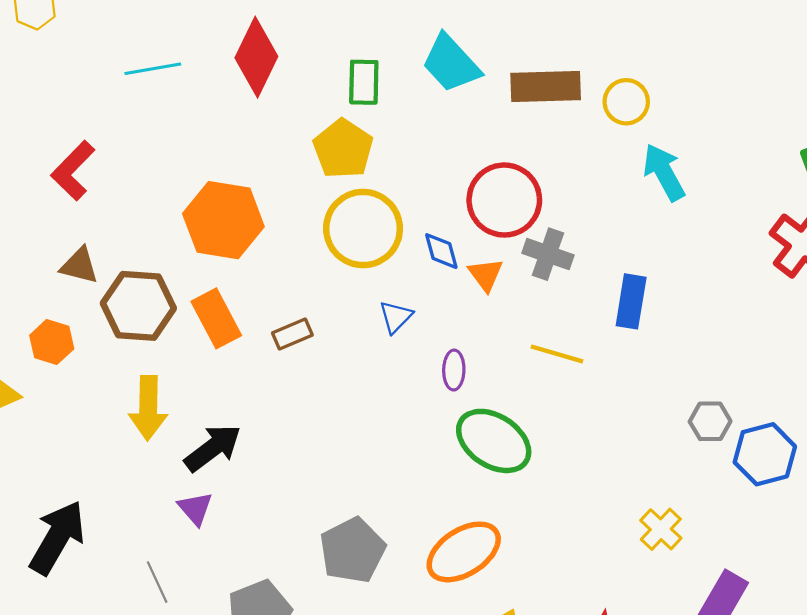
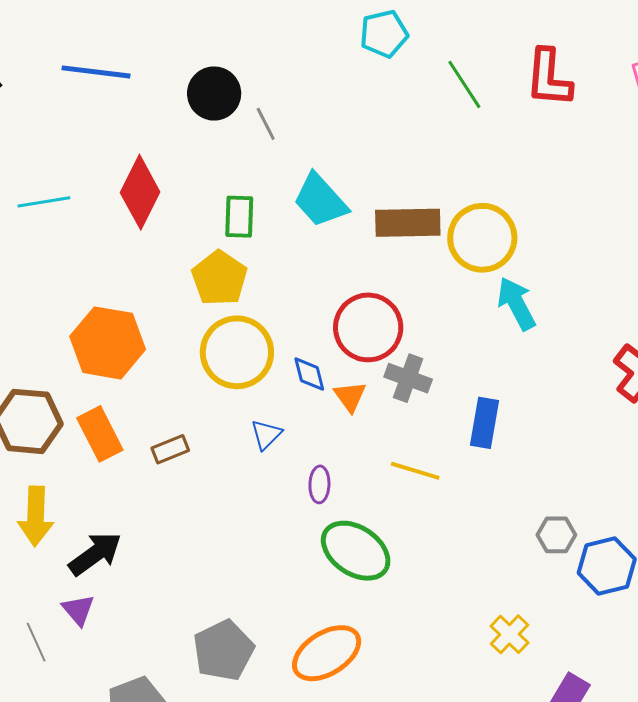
yellow circle: (626, 102) -> (482, 238), size x1.6
gray line: (157, 582) -> (36, 642), moved

